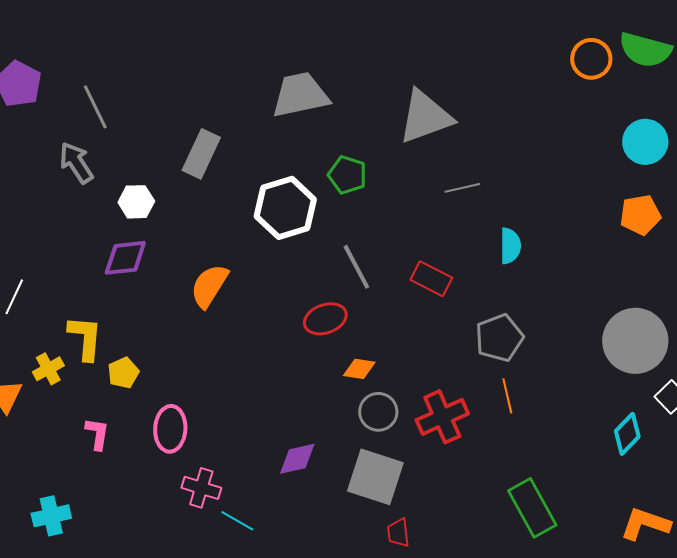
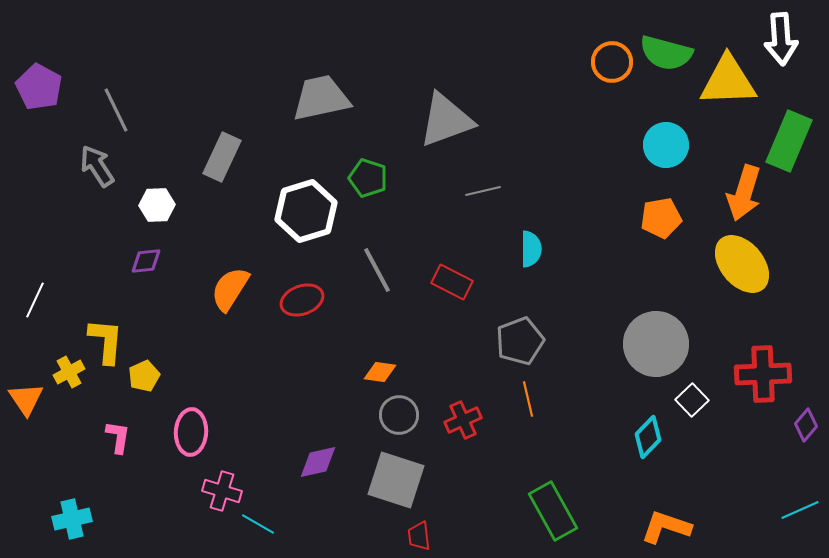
purple diamond: (125, 258) -> (146, 261), size x0.7
red ellipse: (325, 319) -> (302, 300), moved
red cross: (442, 417) -> (463, 420), size x0.7

